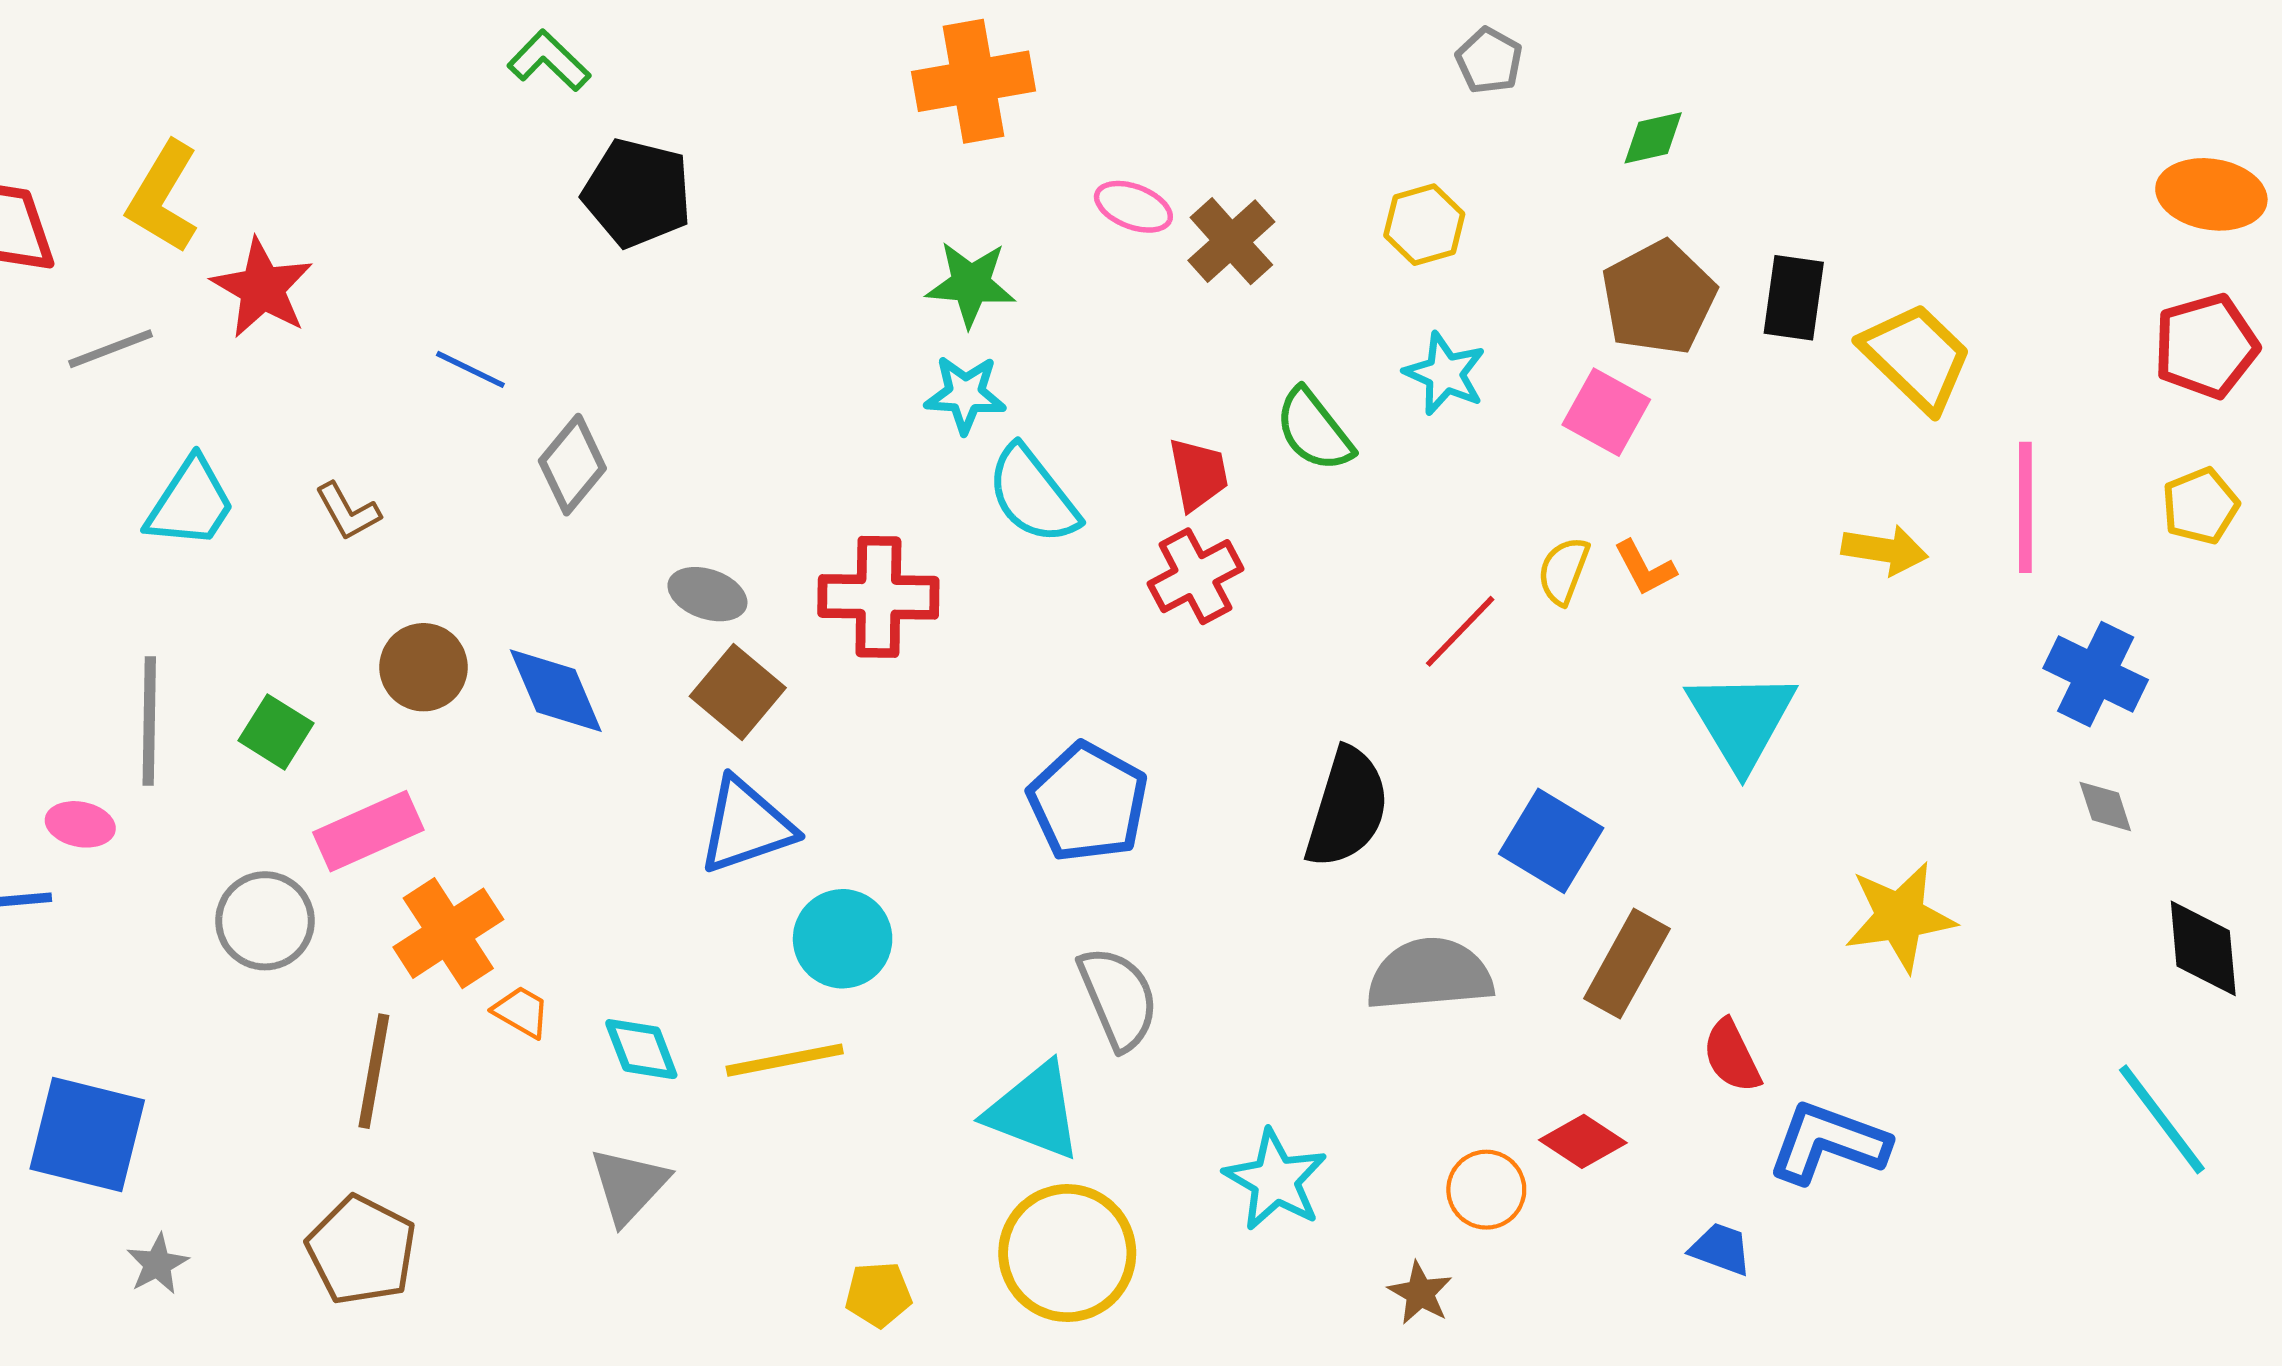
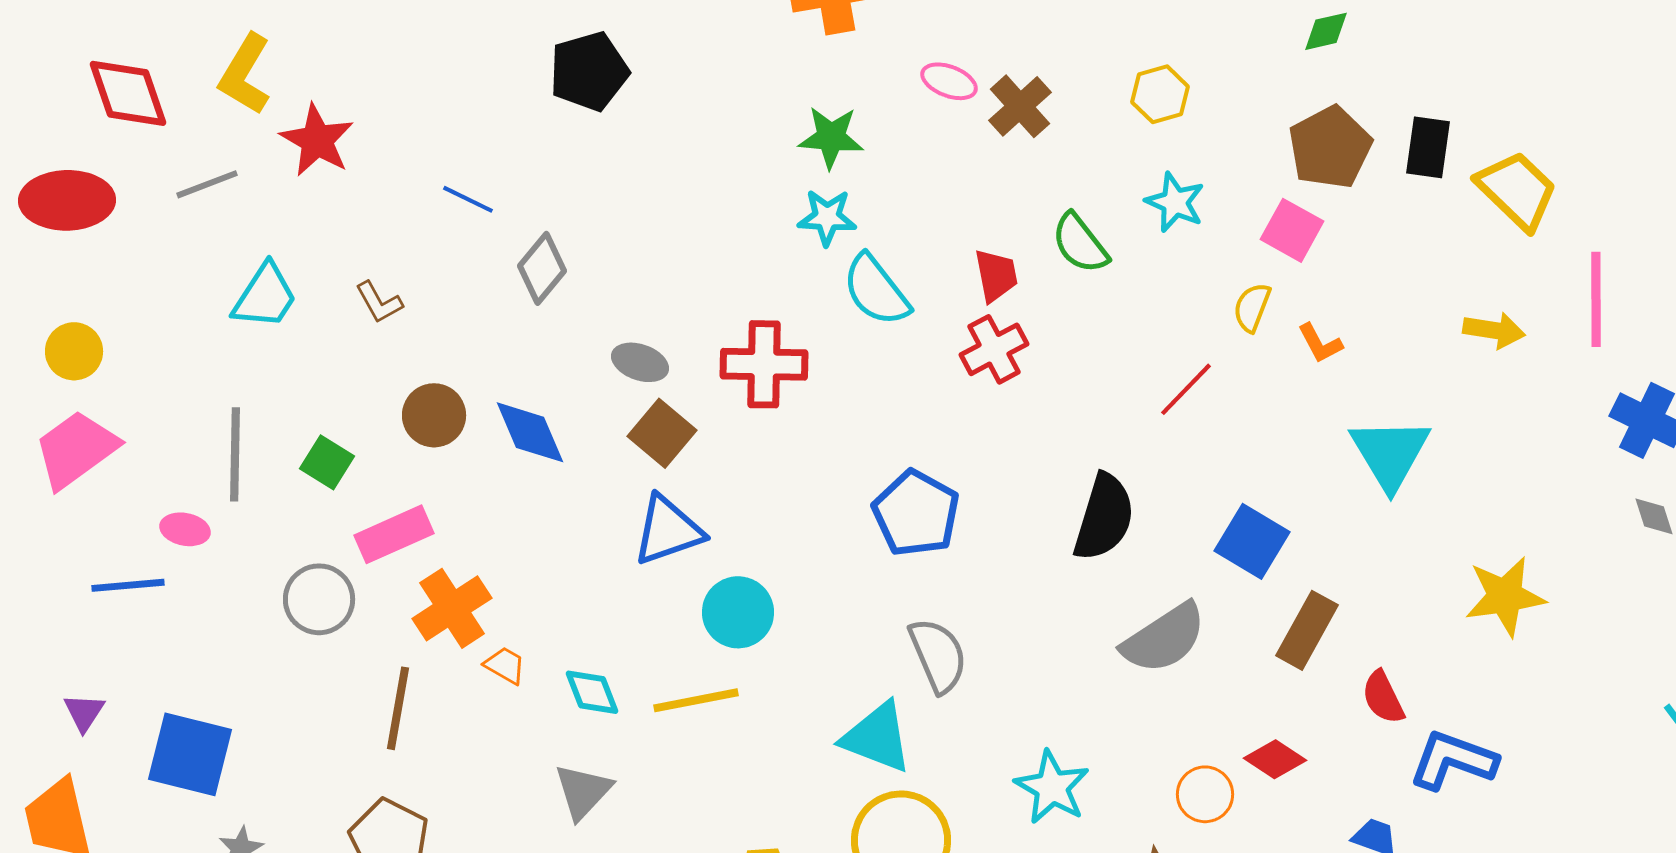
black pentagon: (637, 193) -> (589, 71), turned -30
yellow semicircle: (1564, 571) -> (1252, 307), moved
gray semicircle: (1430, 975) -> (1164, 638), turned 152

